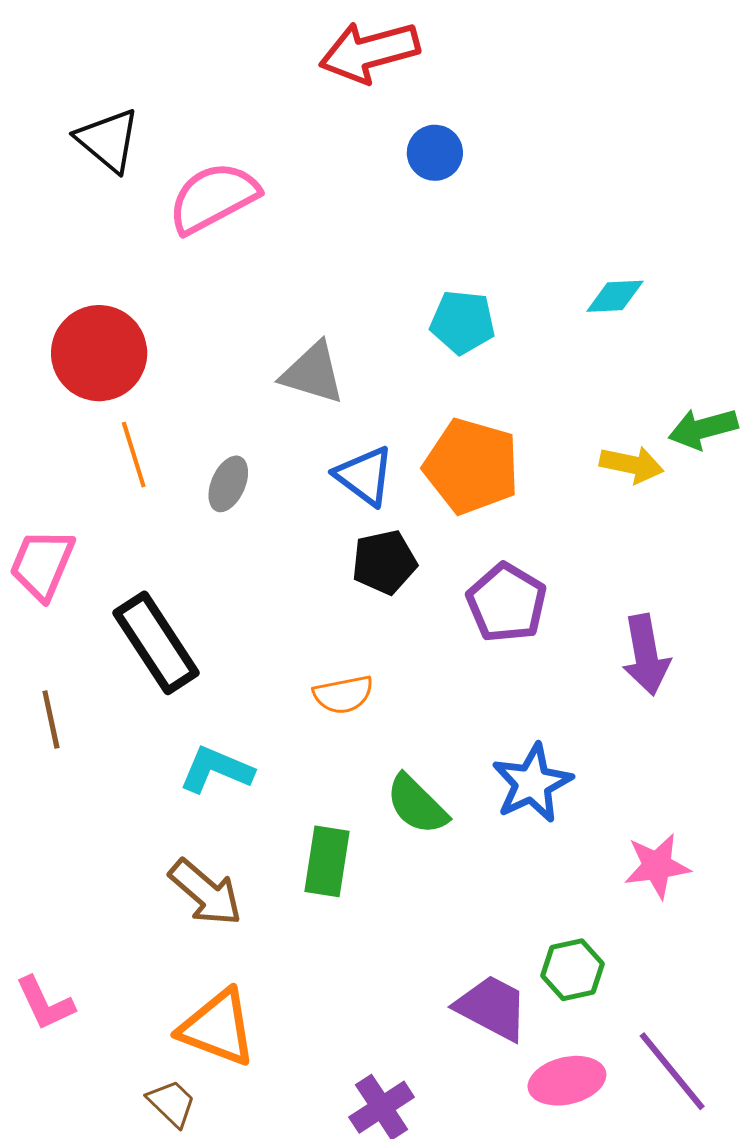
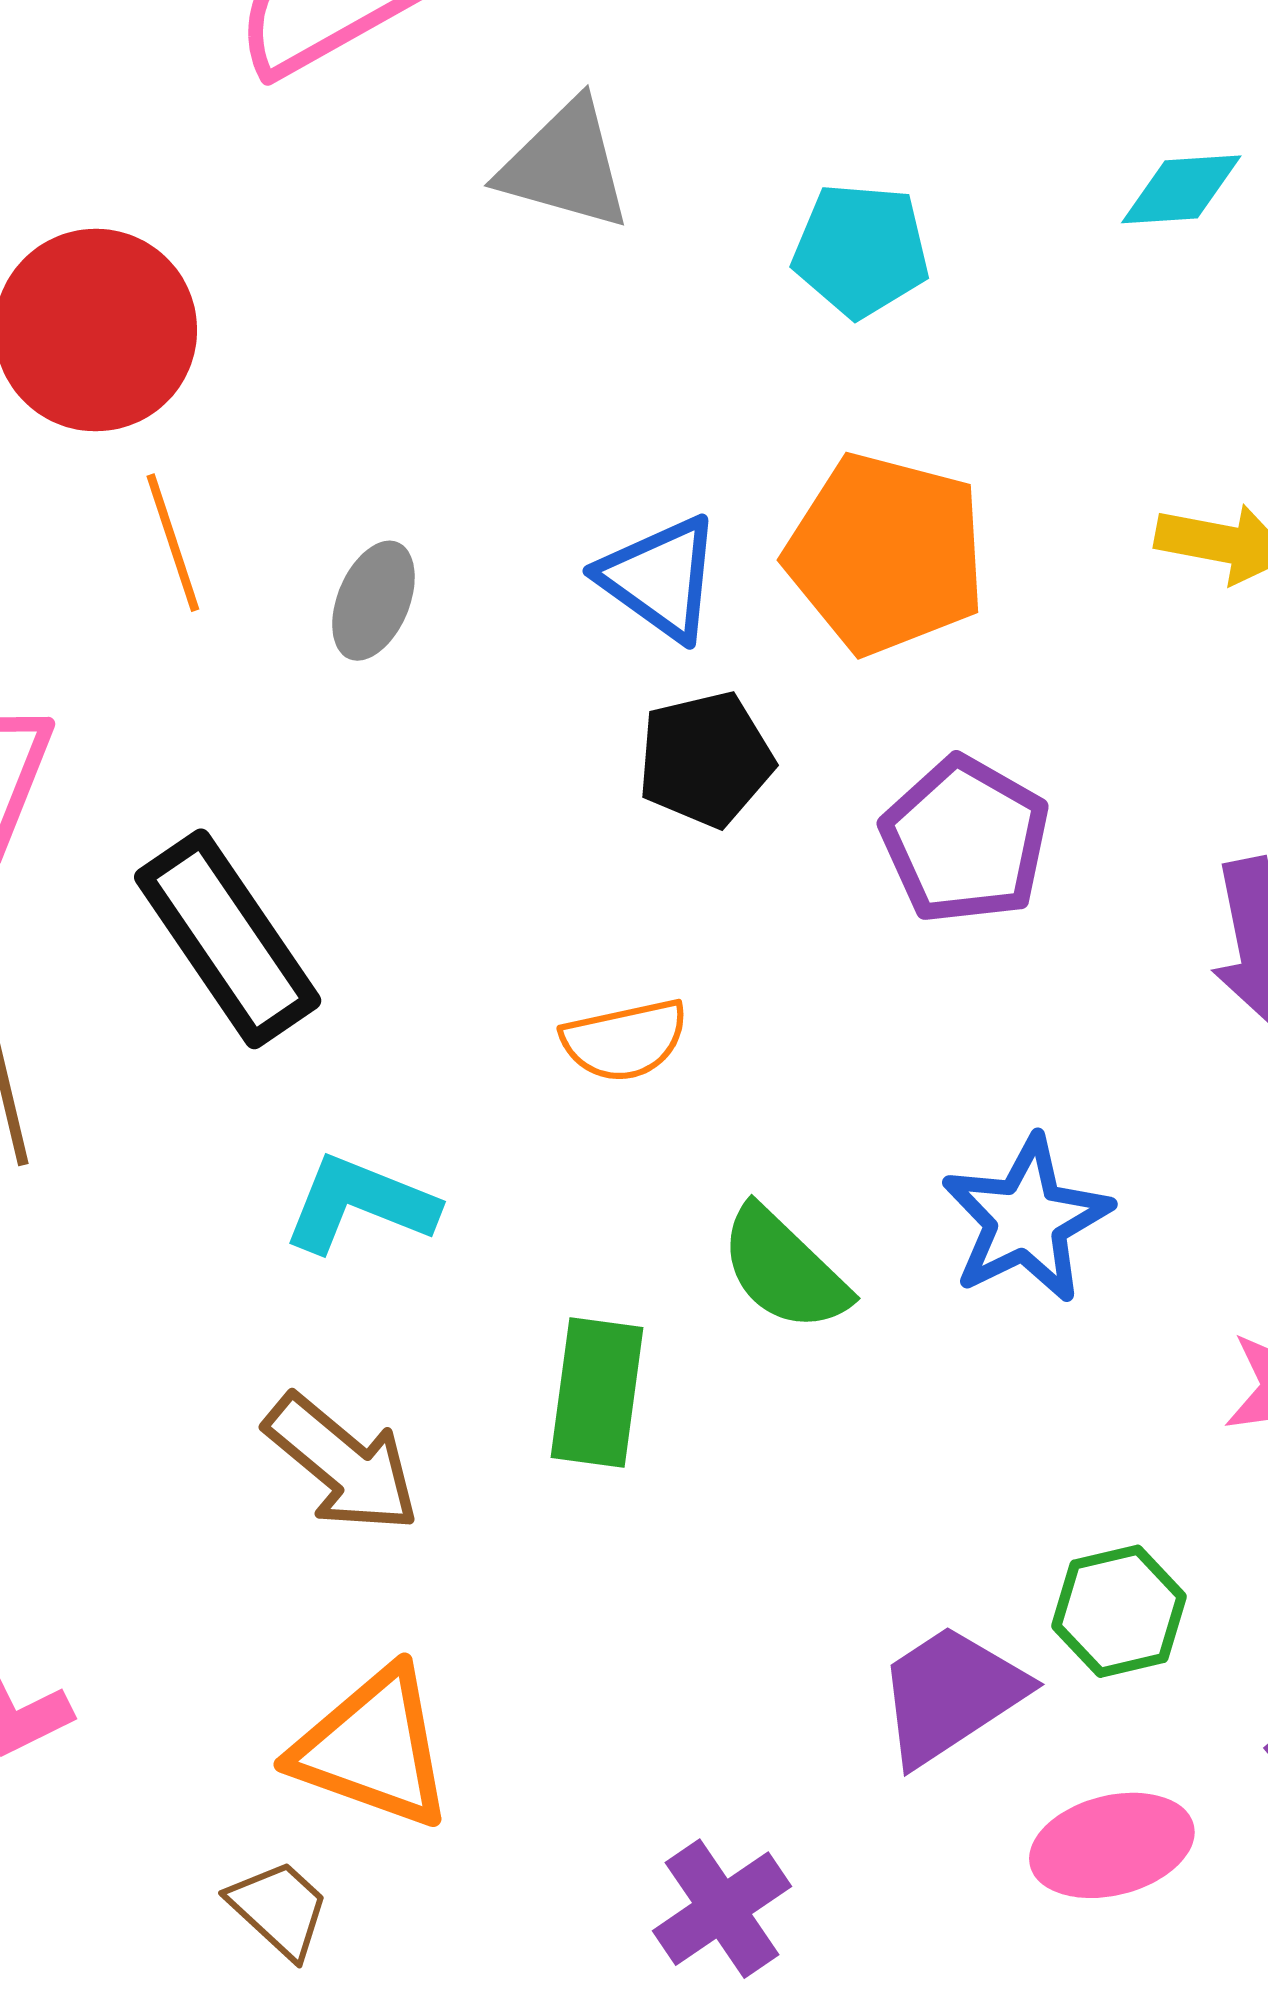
gray triangle: (313, 373) -> (565, 165), moved
purple trapezoid: (492, 1008) -> (951, 1694), turned -60

